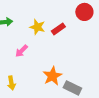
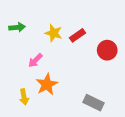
red circle: (84, 12) -> (107, 50), moved
orange star: (52, 76) -> (47, 84), moved

